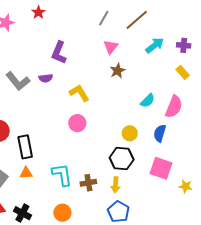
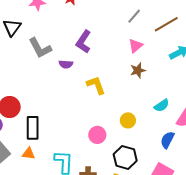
gray L-shape: (18, 81) -> (40, 48), moved
pink circle: (77, 123) -> (97, 135), moved
yellow circle: (130, 133) -> (128, 120), moved

